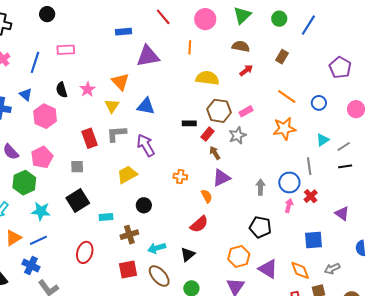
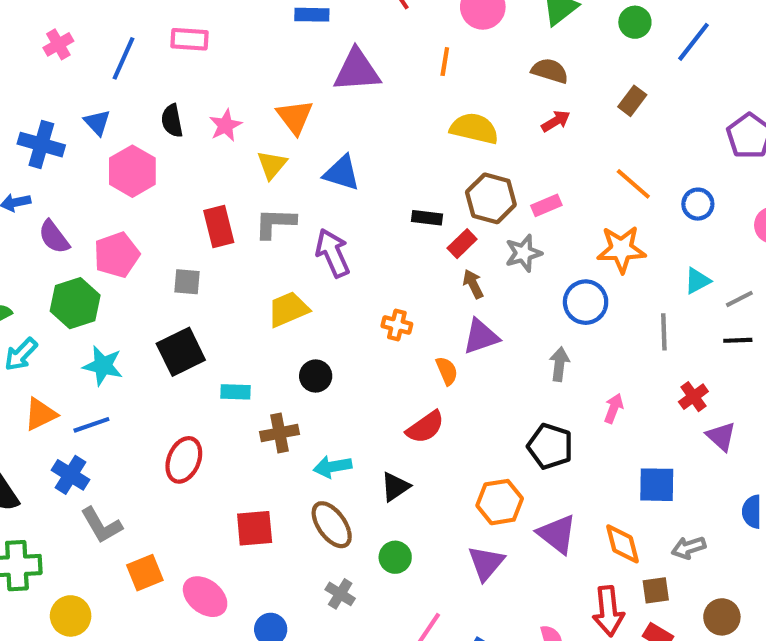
blue circle: (289, 182) -> (586, 302), moved
red cross: (311, 196) -> (693, 397), moved
red square: (128, 270) -> (255, 528), moved

